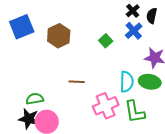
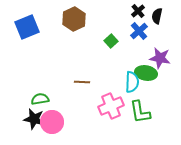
brown hexagon: (59, 36) -> (74, 19), moved
green ellipse: (150, 82) -> (146, 73), moved

